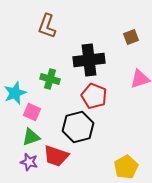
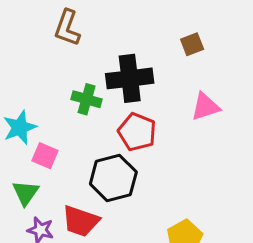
green cross: (50, 79) -> (87, 99), moved
green triangle: (31, 137) -> (26, 193), moved, turned -36

